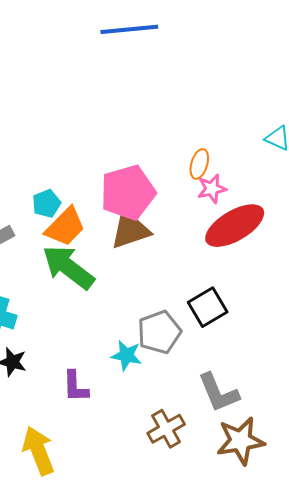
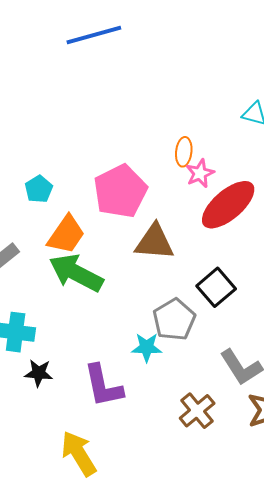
cyan pentagon: (46, 204) -> (39, 189), moved
brown triangle: (130, 230) -> (154, 242), moved, turned 33
purple L-shape: (75, 387) -> (103, 386), size x1.4

